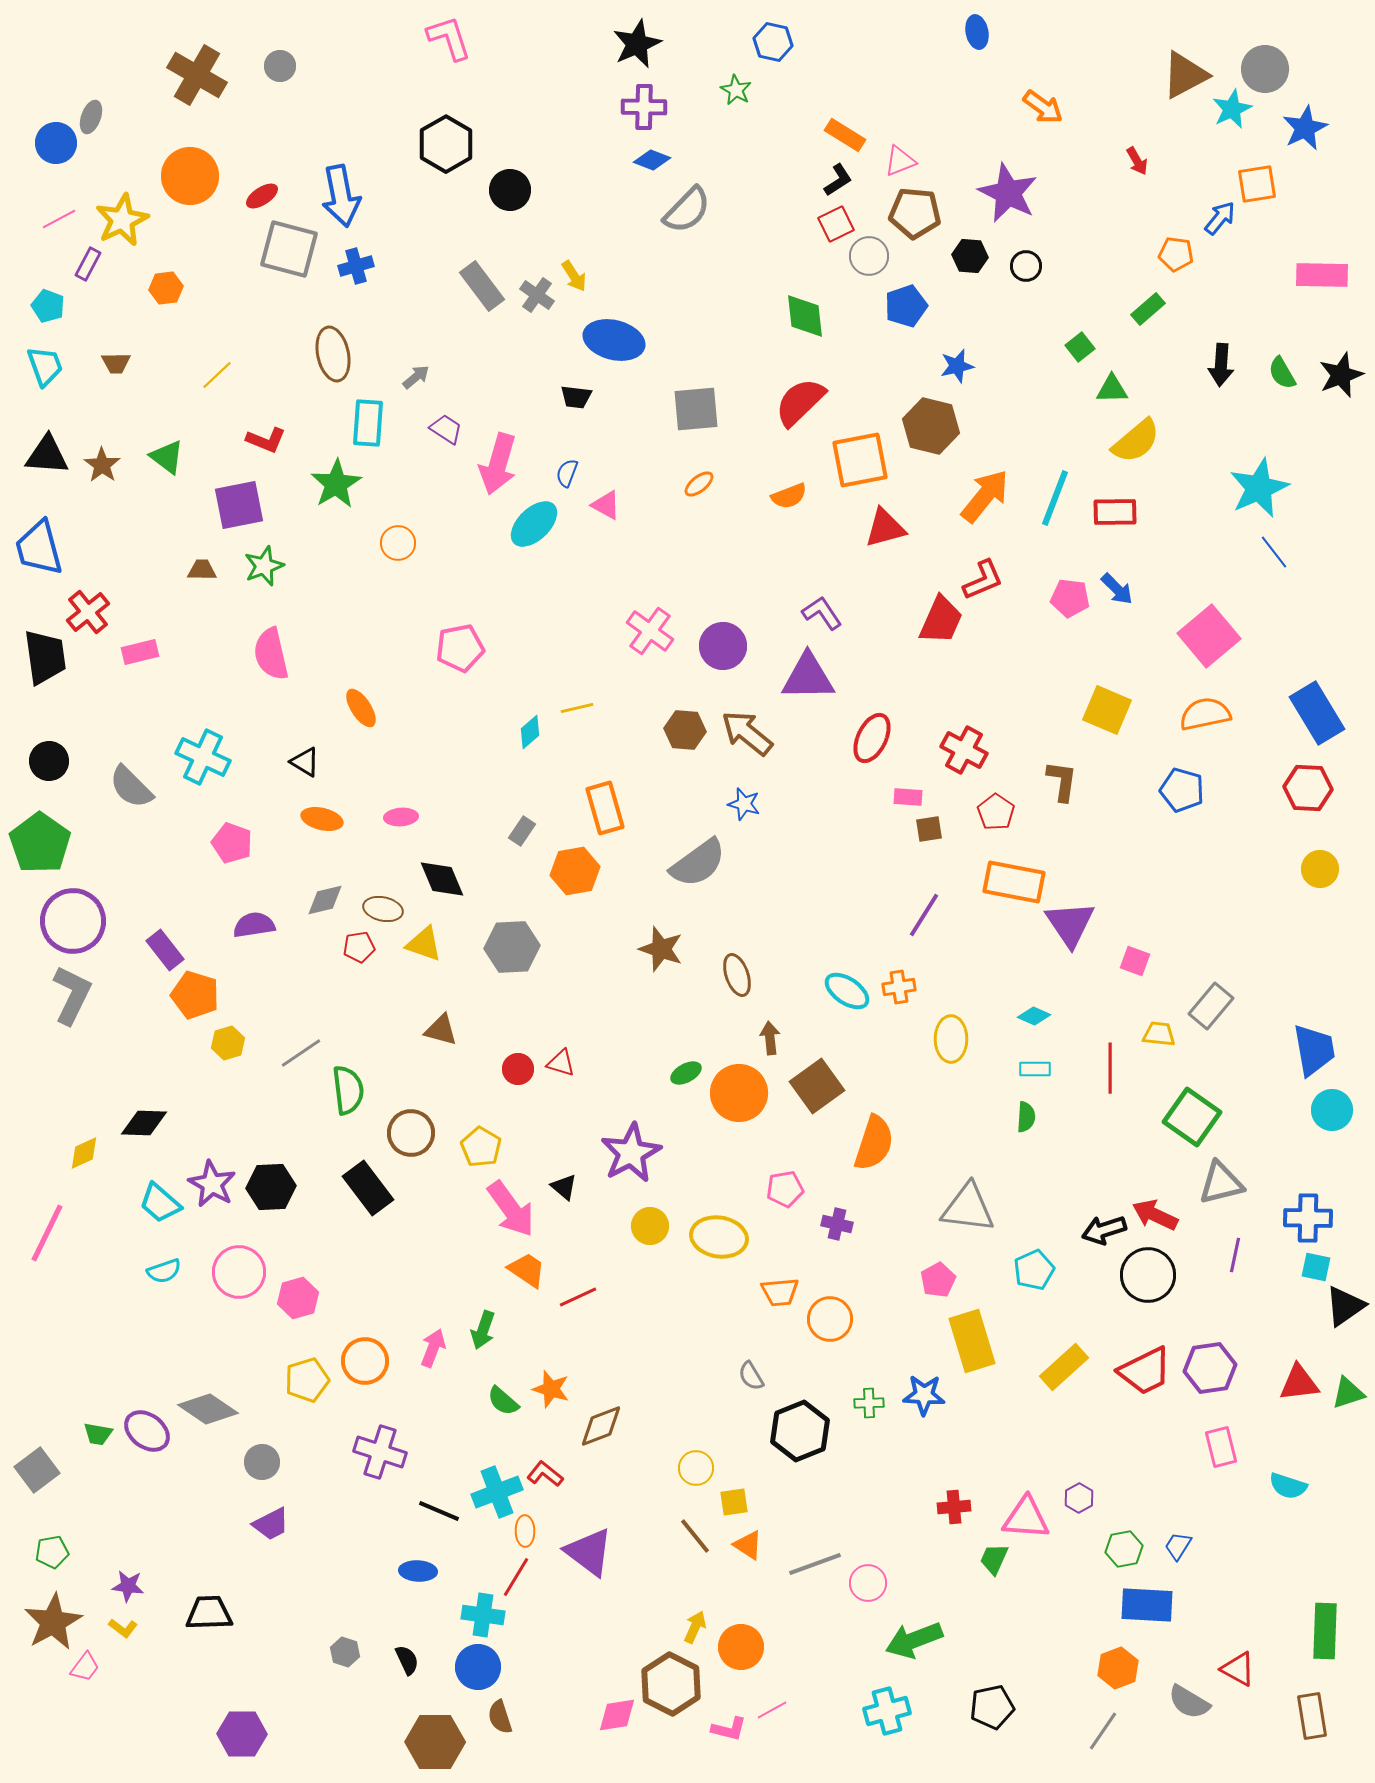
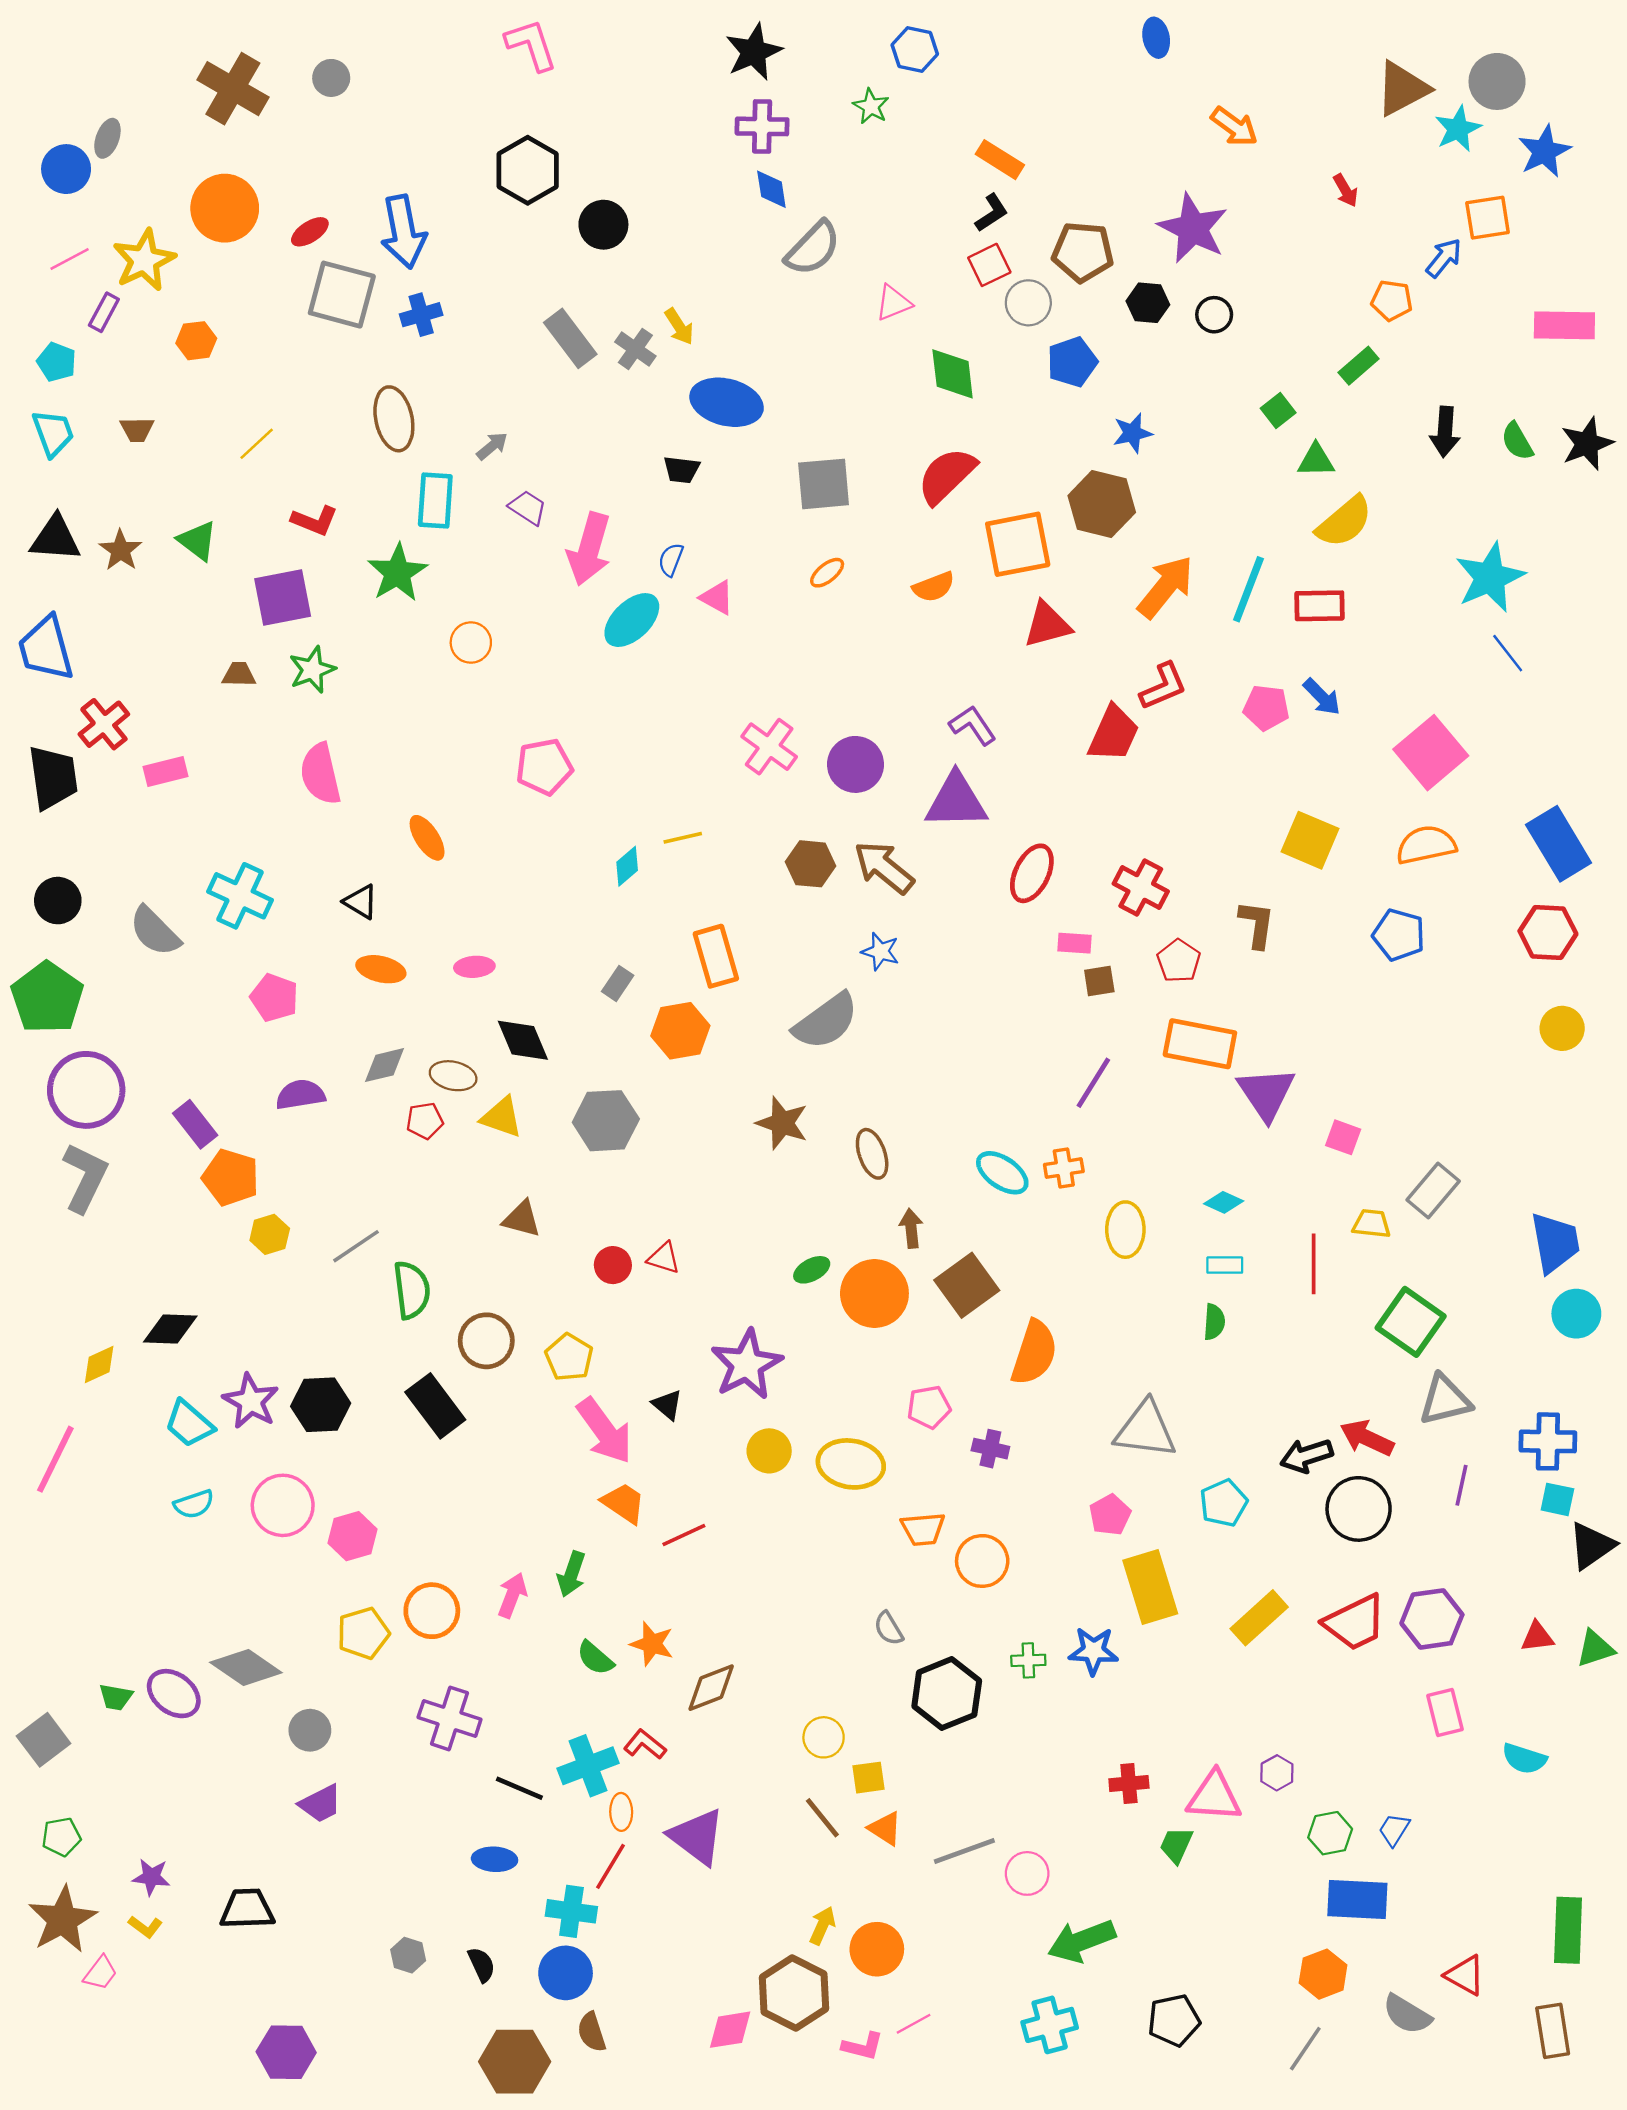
blue diamond: (652, 160) -> (771, 189), turned 60
pink triangle: (900, 161) -> (893, 303), moved
red triangle: (1299, 1383) -> (1537, 1637), size x0.7

